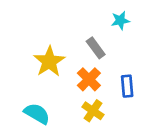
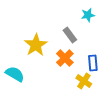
yellow cross: (93, 111) -> (84, 81), moved
cyan semicircle: (37, 113) -> (15, 74), moved

